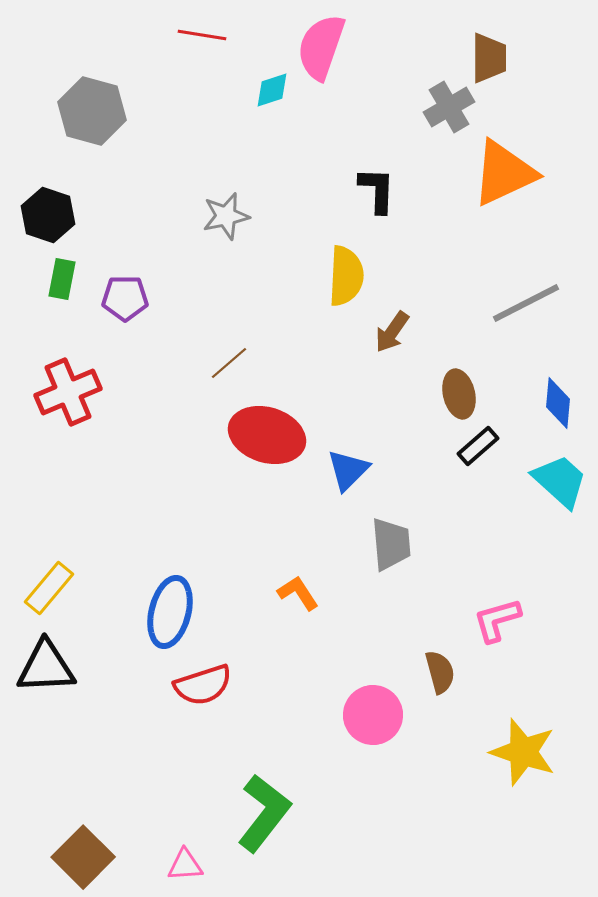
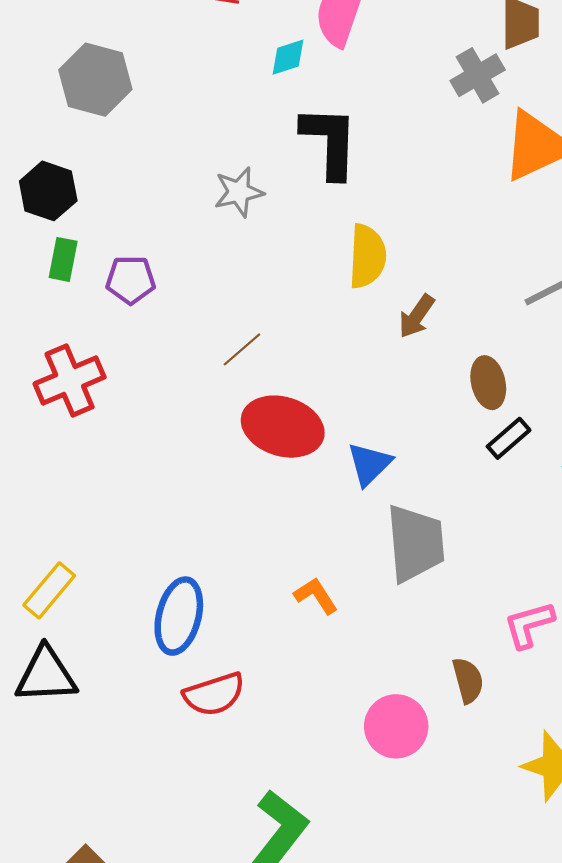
black L-shape: (377, 190) -> (330, 142), moved, size x1.5
gray trapezoid: (391, 544) -> (415, 543), size x1.4

